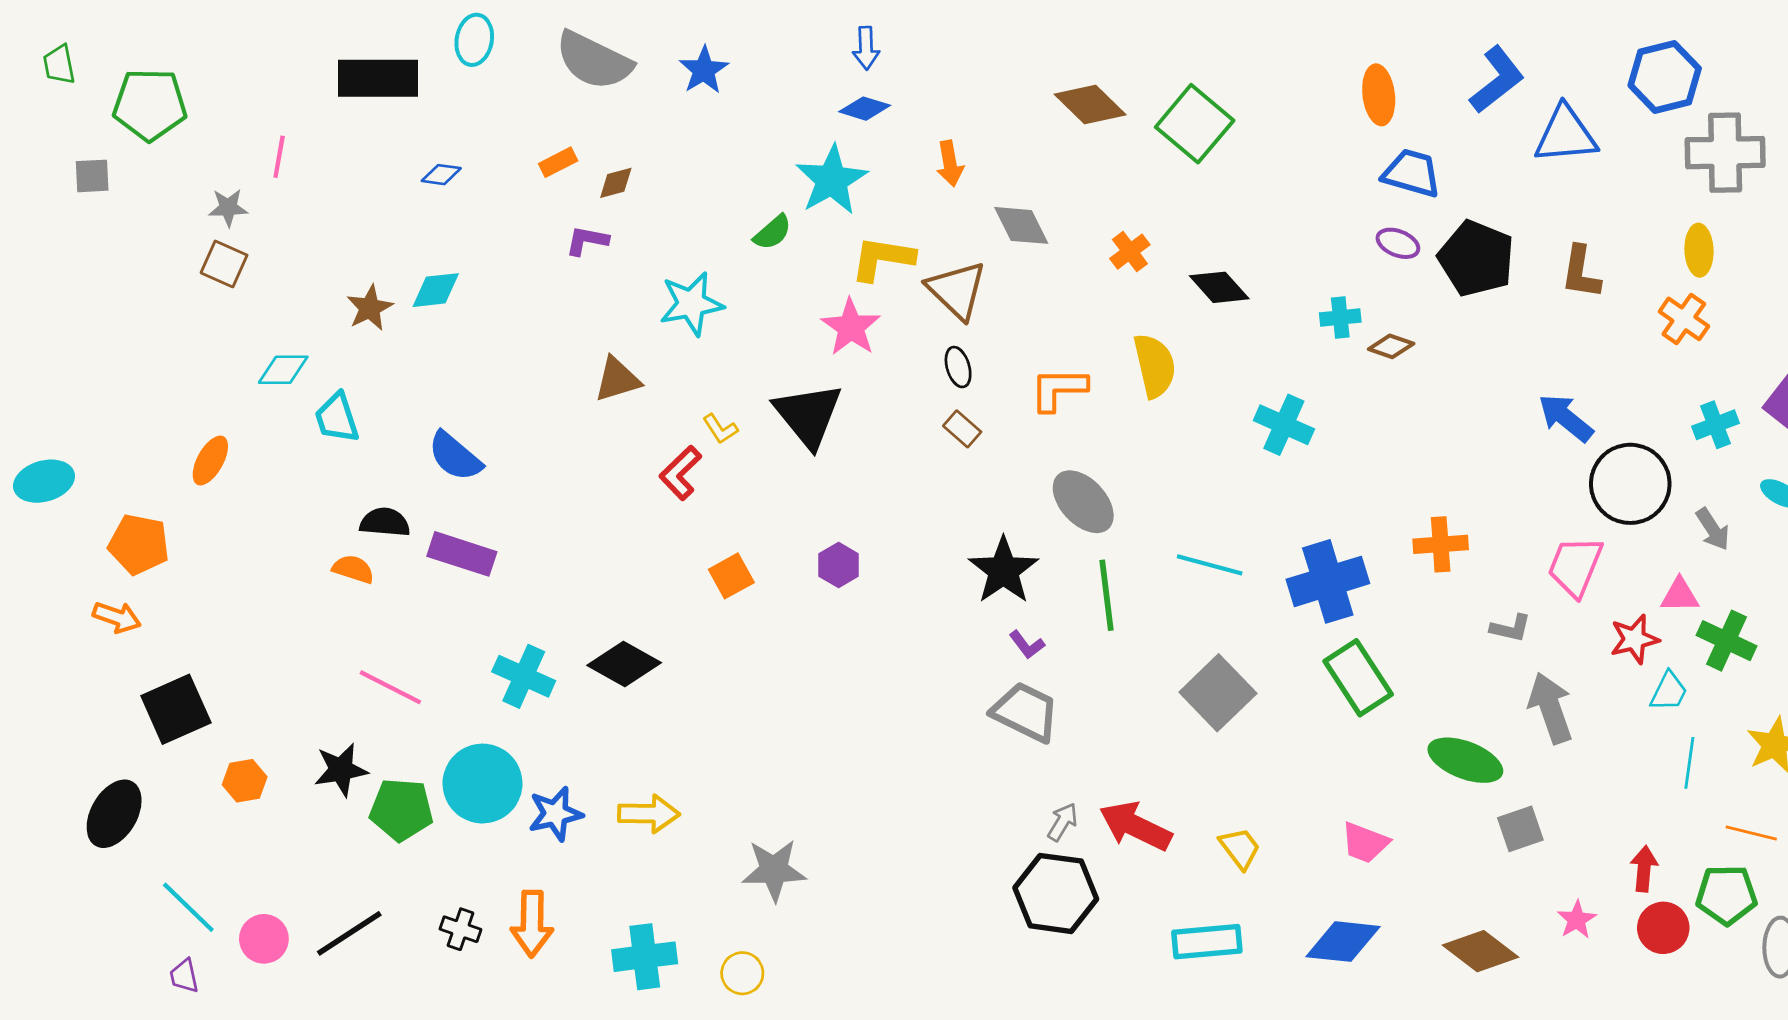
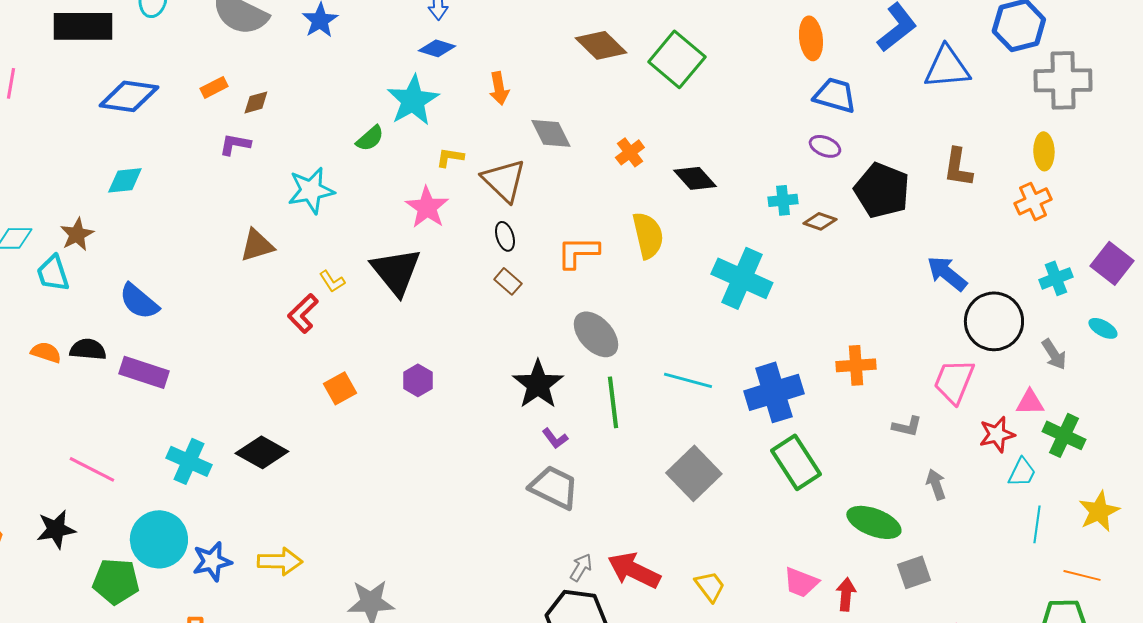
blue diamond: (441, 175) -> (129, 96), size x2.0
yellow L-shape: (882, 258) -> (450, 157), size x0.6
black pentagon: (1476, 258) -> (882, 190), moved
brown star: (370, 308) -> (77, 234), moved
orange cross: (1684, 319) -> (1033, 201), turned 30
cyan cross: (1284, 425) -> (742, 278), size x1.4
orange semicircle: (353, 569) -> (46, 352), moved
gray arrow: (1551, 708) -> (936, 484), size x0.6
green pentagon: (401, 810) -> (116, 581), moved
red arrow: (1644, 869) -> (846, 594), moved

